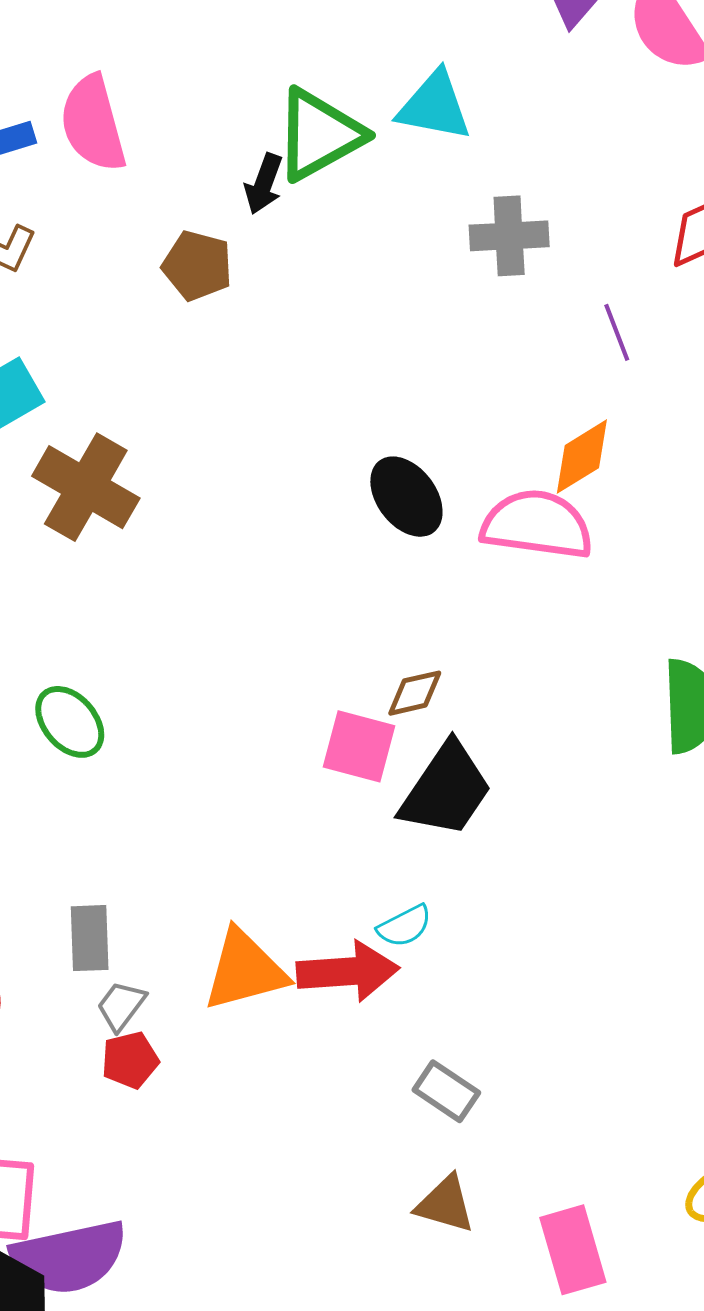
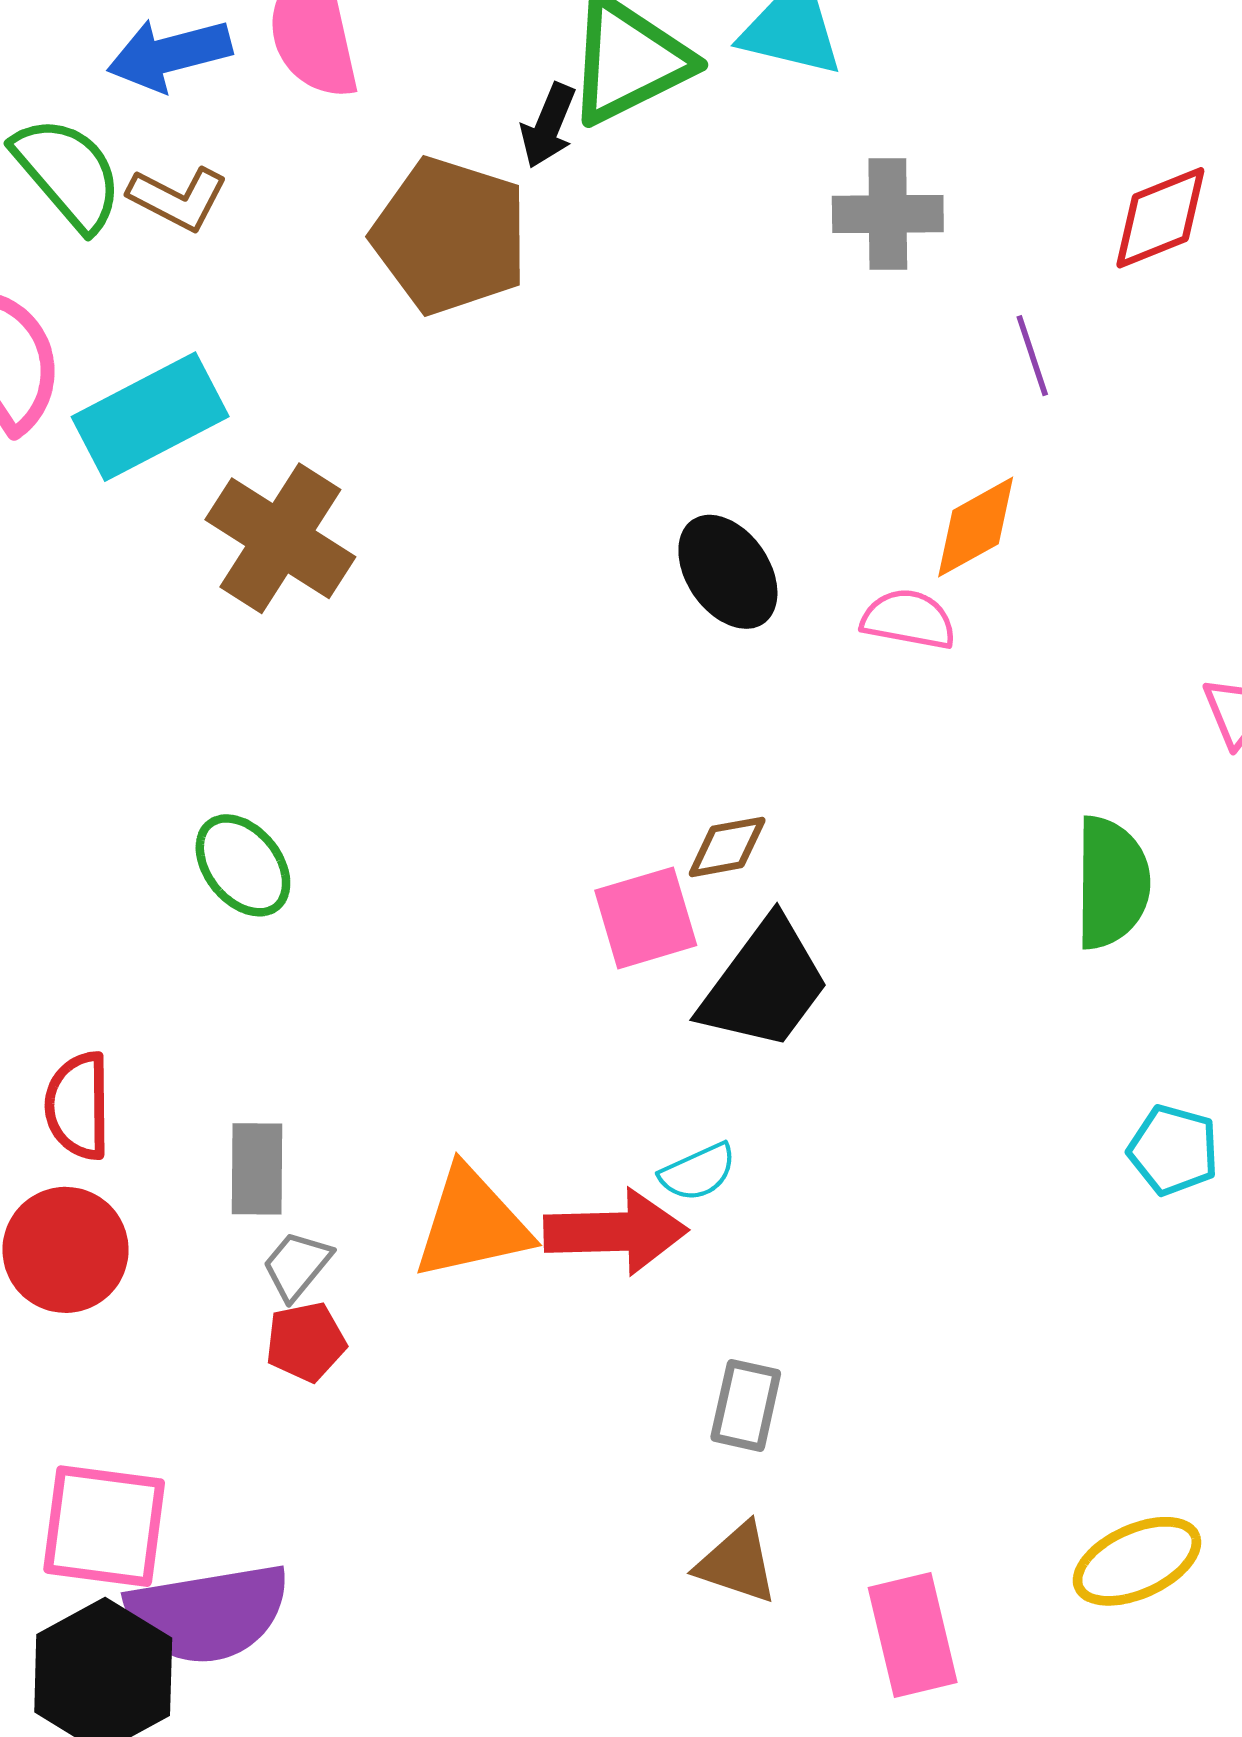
brown pentagon: (197, 266) -> (450, 236), size x1.6
pink semicircle: (537, 525) -> (908, 619), size x0.6
pink square: (359, 746) -> (646, 918), turned -34
gray rectangle: (446, 1091) -> (746, 1405), turned 66

